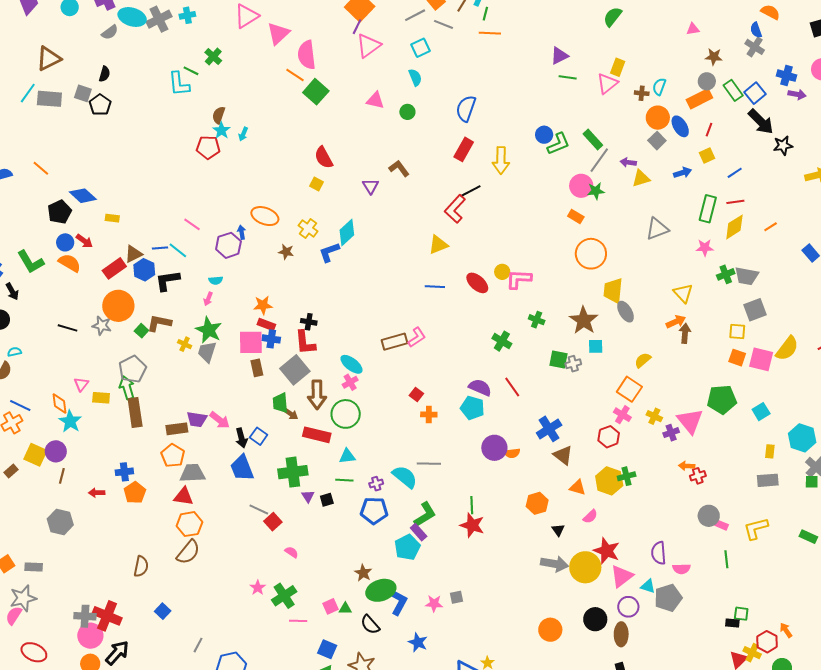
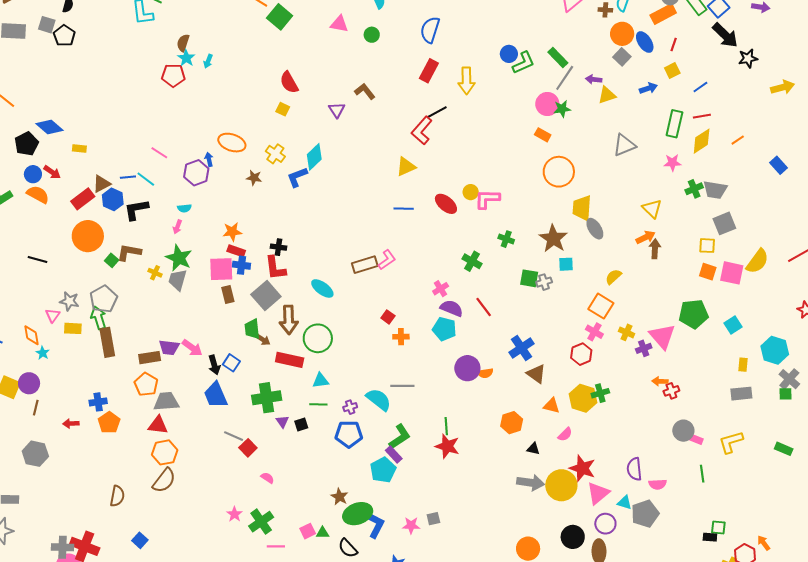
gray star: (102, 326) -> (69, 301), moved
pink cross: (350, 382) -> (441, 289), moved
cyan star: (70, 421) -> (43, 353), size x0.6
black triangle: (558, 530) -> (533, 449), turned -40

